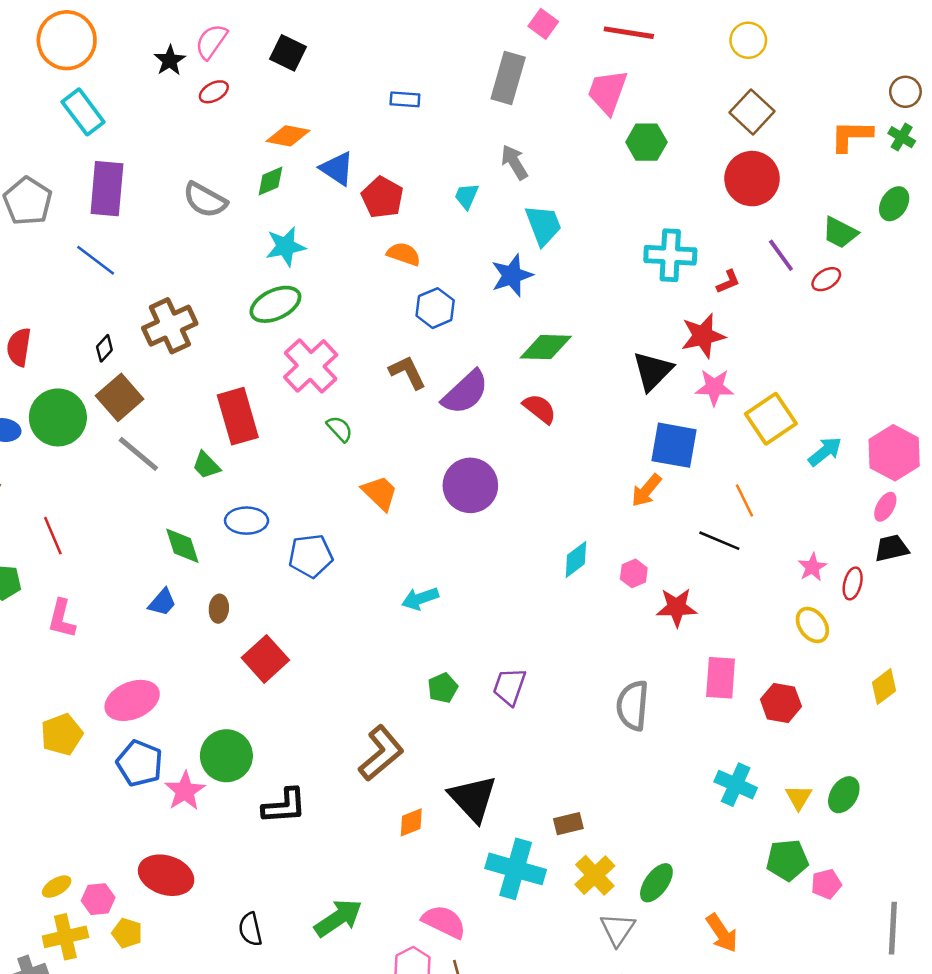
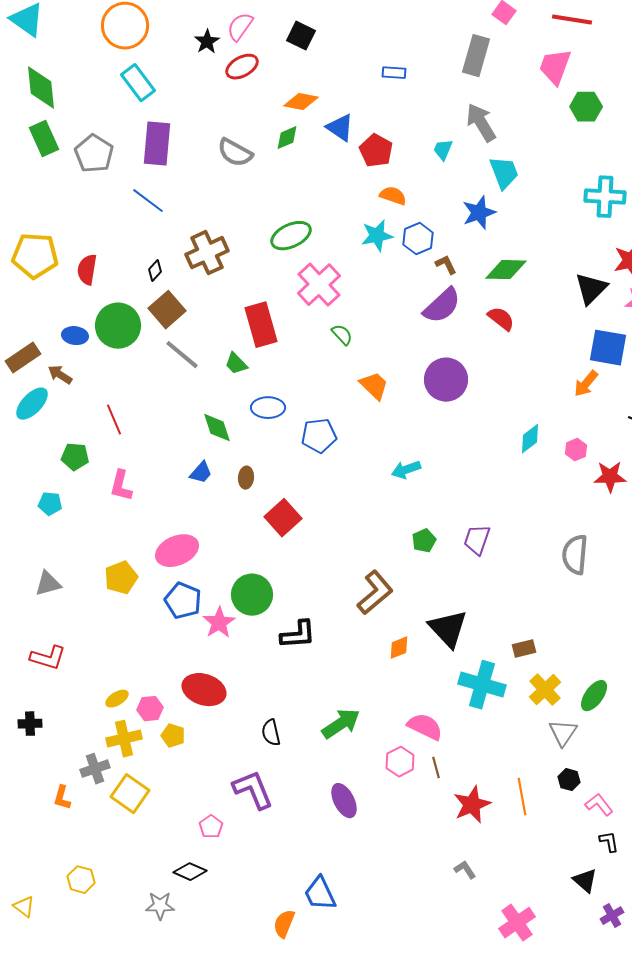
red ellipse: (214, 92) -> (242, 67), size x1.4
gray arrow: (514, 162) -> (481, 123), size x1.4
cyan star: (285, 246) -> (377, 236), moved
brown L-shape: (407, 372) -> (446, 265), moved, size x0.7

